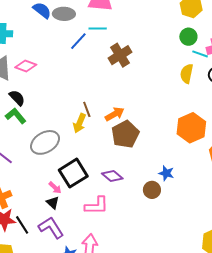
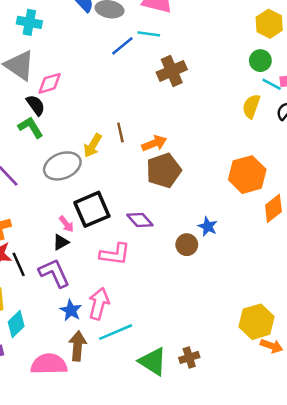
pink diamond: (26, 66) -> (50, 83), moved, turned -45
yellow arrow: (79, 123) -> (93, 146), moved
black triangle: (53, 203) -> (61, 242), turned 40

